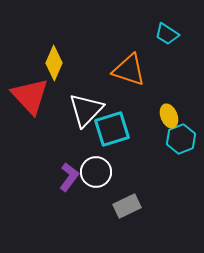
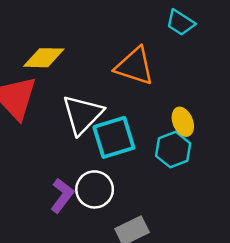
yellow diamond: (54, 63) -> (44, 58), turned 68
cyan hexagon: (181, 139) -> (173, 150), moved

